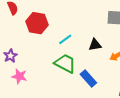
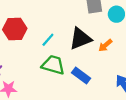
black triangle: (95, 45) -> (80, 39), size x1.6

